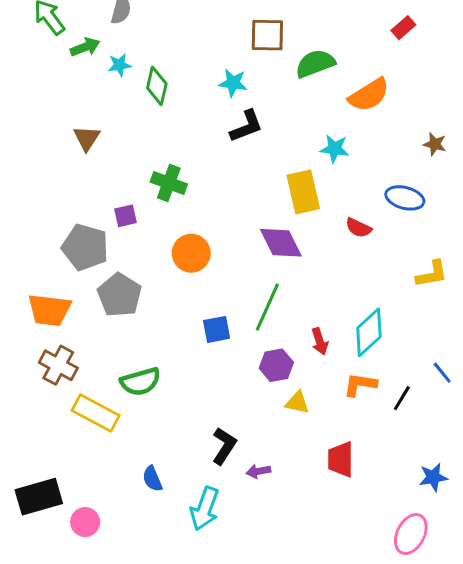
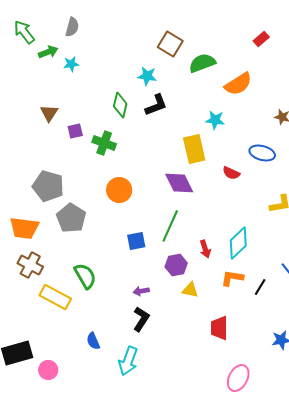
brown square: (267, 35) -> (170, 44), turned 30
green diamond: (157, 86) -> (120, 105), moved
purple square: (125, 216) -> (75, 131), moved
green semicircle: (140, 382) -> (85, 276), turned -104
purple arrow: (258, 471) -> (141, 291), moved
pink ellipse: (411, 534) -> (238, 378), moved

